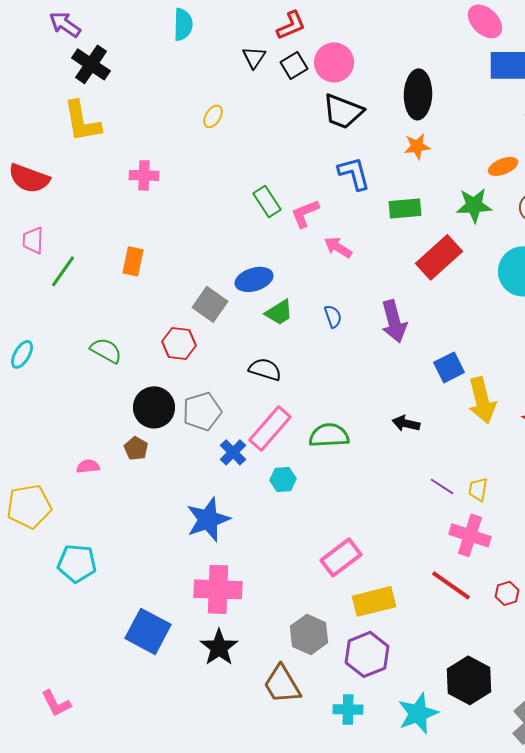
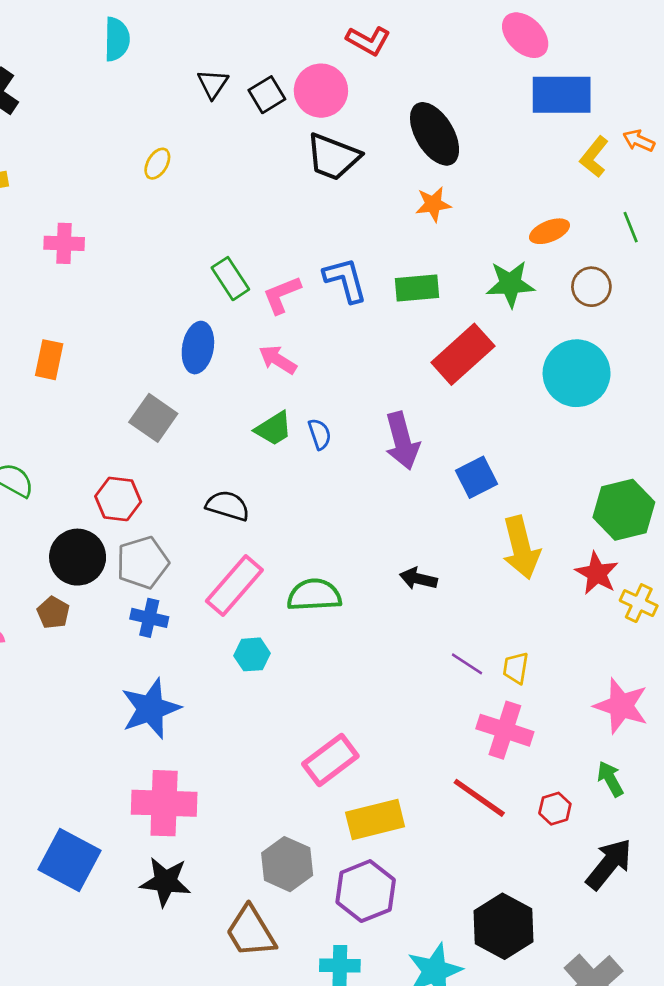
red L-shape: (291, 25) -> (368, 41), moved, turned 52
black ellipse: (418, 94) -> (435, 134), turned -33
blue L-shape: (354, 173) -> (345, 280), moved
pink arrow: (338, 247) -> (278, 360), moved
blue ellipse: (254, 279) -> (198, 348), moved, turned -63
green trapezoid: (279, 312) -> (274, 429), moved
red hexagon: (179, 343) -> (118, 499), moved
blue square: (449, 367) -> (476, 477), moved
blue cross: (233, 452) -> (149, 618), moved, turned -32
black star: (219, 647) -> (165, 882), turned -30

